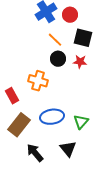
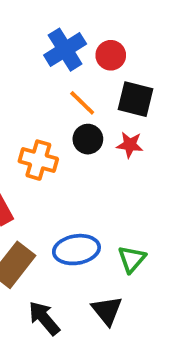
orange cross: (38, 81) -> (38, 160), moved

